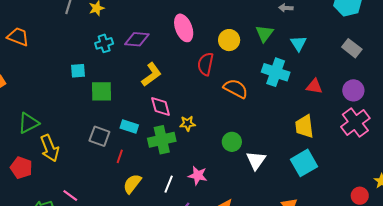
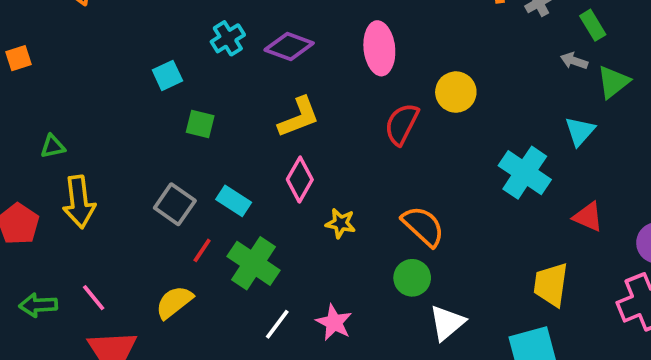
green triangle: (264, 33) -> (613, 82), moved
cyan cross: (104, 43) -> (228, 38), turned -30
cyan square: (78, 71) -> (167, 75), turned -35
orange semicircle: (236, 89) -> (423, 226), moved
green square: (101, 91) -> (200, 124), size x0.7
pink diamond: (161, 106) -> (300, 180), turned 30
green triangle: (29, 123) -> (53, 146), size x0.6
green cross: (162, 140) -> (254, 263), moved, turned 32
yellow semicircle: (132, 184) -> (174, 302), moved

